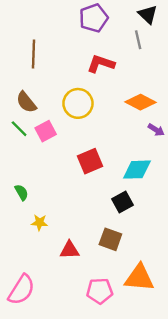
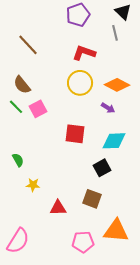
brown line: (33, 54) -> (28, 45), turned -45
yellow circle: (78, 103) -> (80, 83), moved
purple arrow: (156, 130) -> (108, 108), moved
red square: (90, 161) -> (75, 134), turned 30

